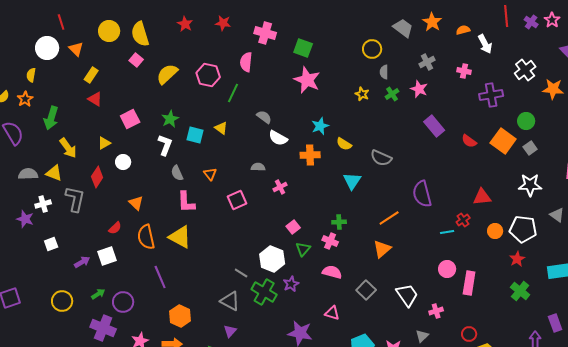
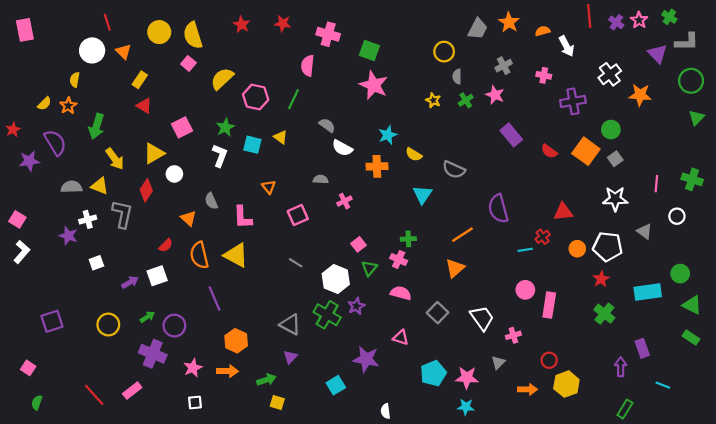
gray trapezoid: (403, 28) -> (478, 29), turned 80
pink hexagon: (208, 75) -> (256, 97), moved
yellow triangle: (104, 143) -> (154, 153), size x1.5
gray semicircle: (177, 173) -> (211, 201), moved
gray line: (241, 273) -> (296, 263), moved

